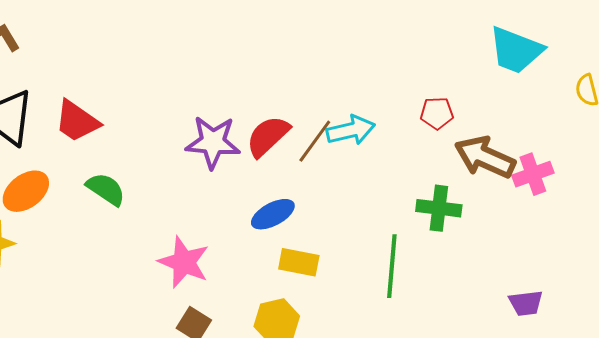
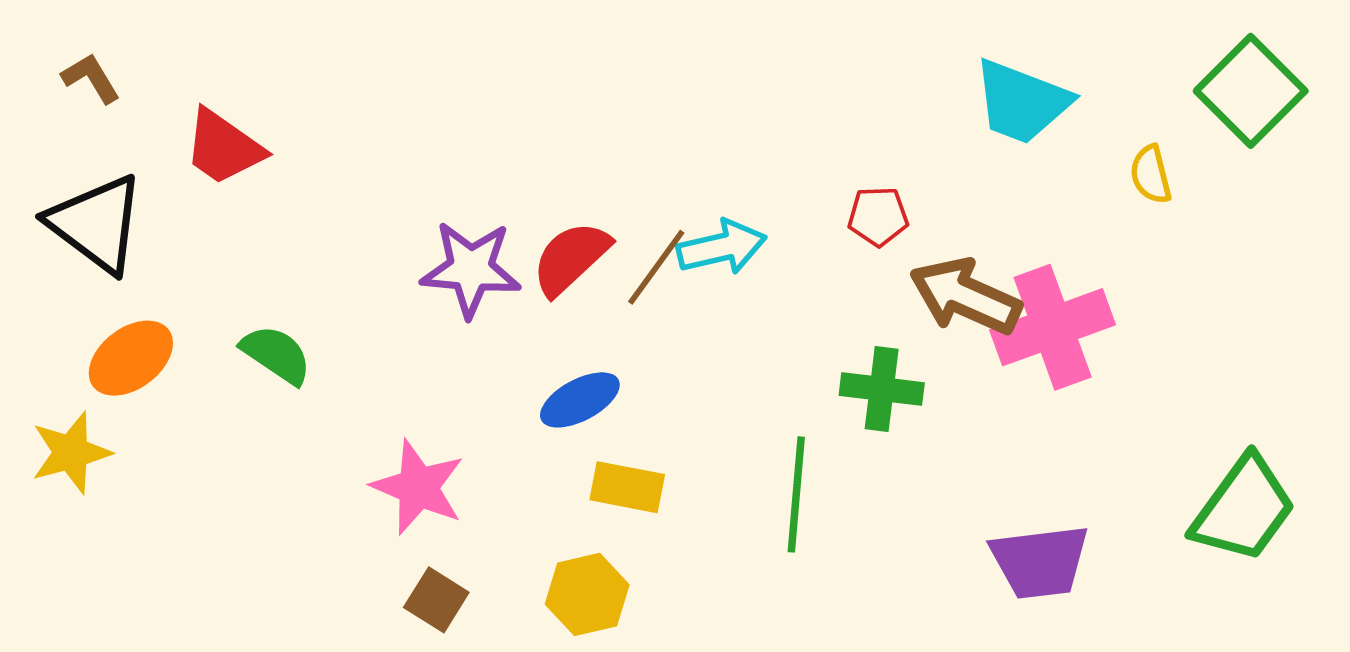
red trapezoid: (77, 121) -> (224, 147), moved
pink cross: (533, 174) -> (1053, 327), size x1.6
purple trapezoid: (526, 303) -> (1040, 562), size x1.6

